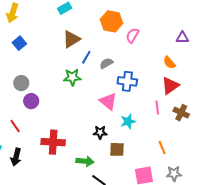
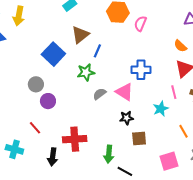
blue square: (19, 43) -> (53, 54), moved, size x1.6
gray semicircle: (106, 63) -> (100, 94), moved
cyan star: (128, 121) -> (161, 109), moved
black star: (100, 132) -> (127, 118), moved
black arrow: (16, 157) -> (53, 157), moved
green arrow: (85, 161) -> (109, 154), turned 96

